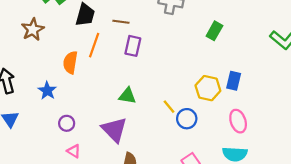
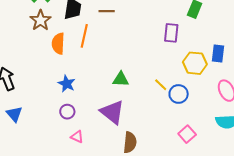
brown star: (33, 30) -> (40, 20), moved
purple rectangle: (133, 46) -> (171, 33), moved
orange semicircle: (70, 62) -> (58, 44), moved
blue star: (47, 91) -> (67, 84), moved

